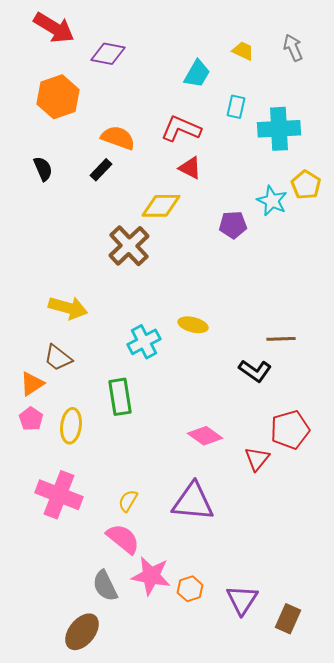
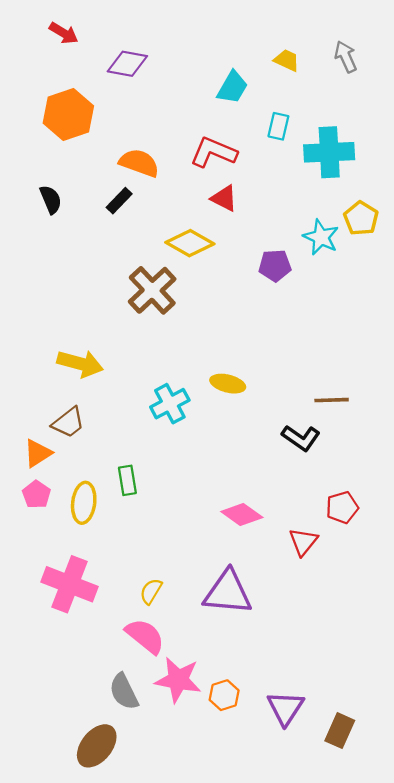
red arrow: (54, 28) -> (64, 33), size x0.6
yellow diamond: (161, 206) -> (190, 243), turned 30
brown trapezoid: (58, 358) -> (68, 423), turned -76
green rectangle: (120, 397) -> (127, 480), moved, size x0.7
red pentagon: (290, 430) -> (342, 507), size x0.7

